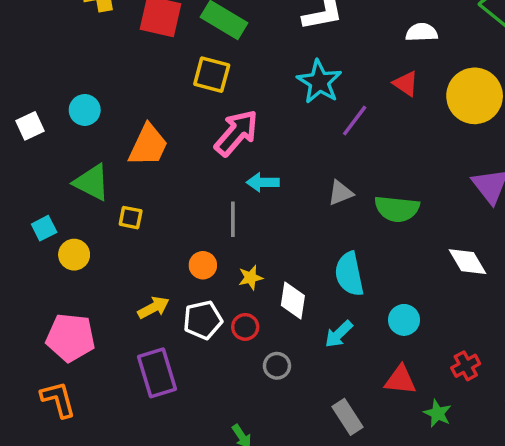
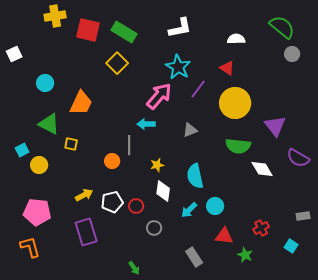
yellow square: (212, 75) -> (117, 63), turned 30
yellow circle: (475, 96) -> (235, 103), moved
white square: (30, 126) -> (14, 54), moved
pink arrow: (236, 133) -> (159, 96), moved
green semicircle: (397, 209) -> (238, 146), moved
orange circle: (203, 265) -> (112, 161), moved
yellow star: (251, 278) -> (157, 165), moved
cyan circle: (404, 320) -> (215, 206), moved

